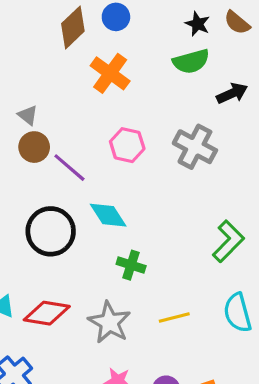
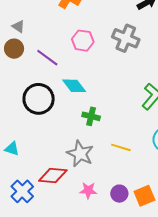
brown circle: (34, 147) -> (14, 49), moved
red diamond: (47, 313) -> (53, 175), moved
yellow line: (174, 318) -> (121, 147), turned 36

